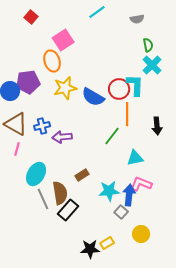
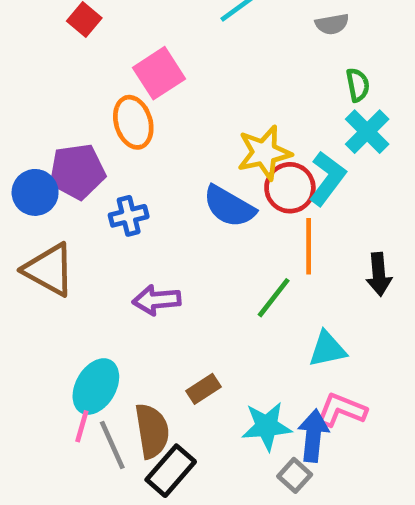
cyan L-shape: (135, 85) -> (327, 178), turned 35
yellow star: (65, 88) -> (264, 153), moved
blue cross: (42, 126) -> (129, 216), moved
pink line: (17, 149) -> (82, 426), moved

